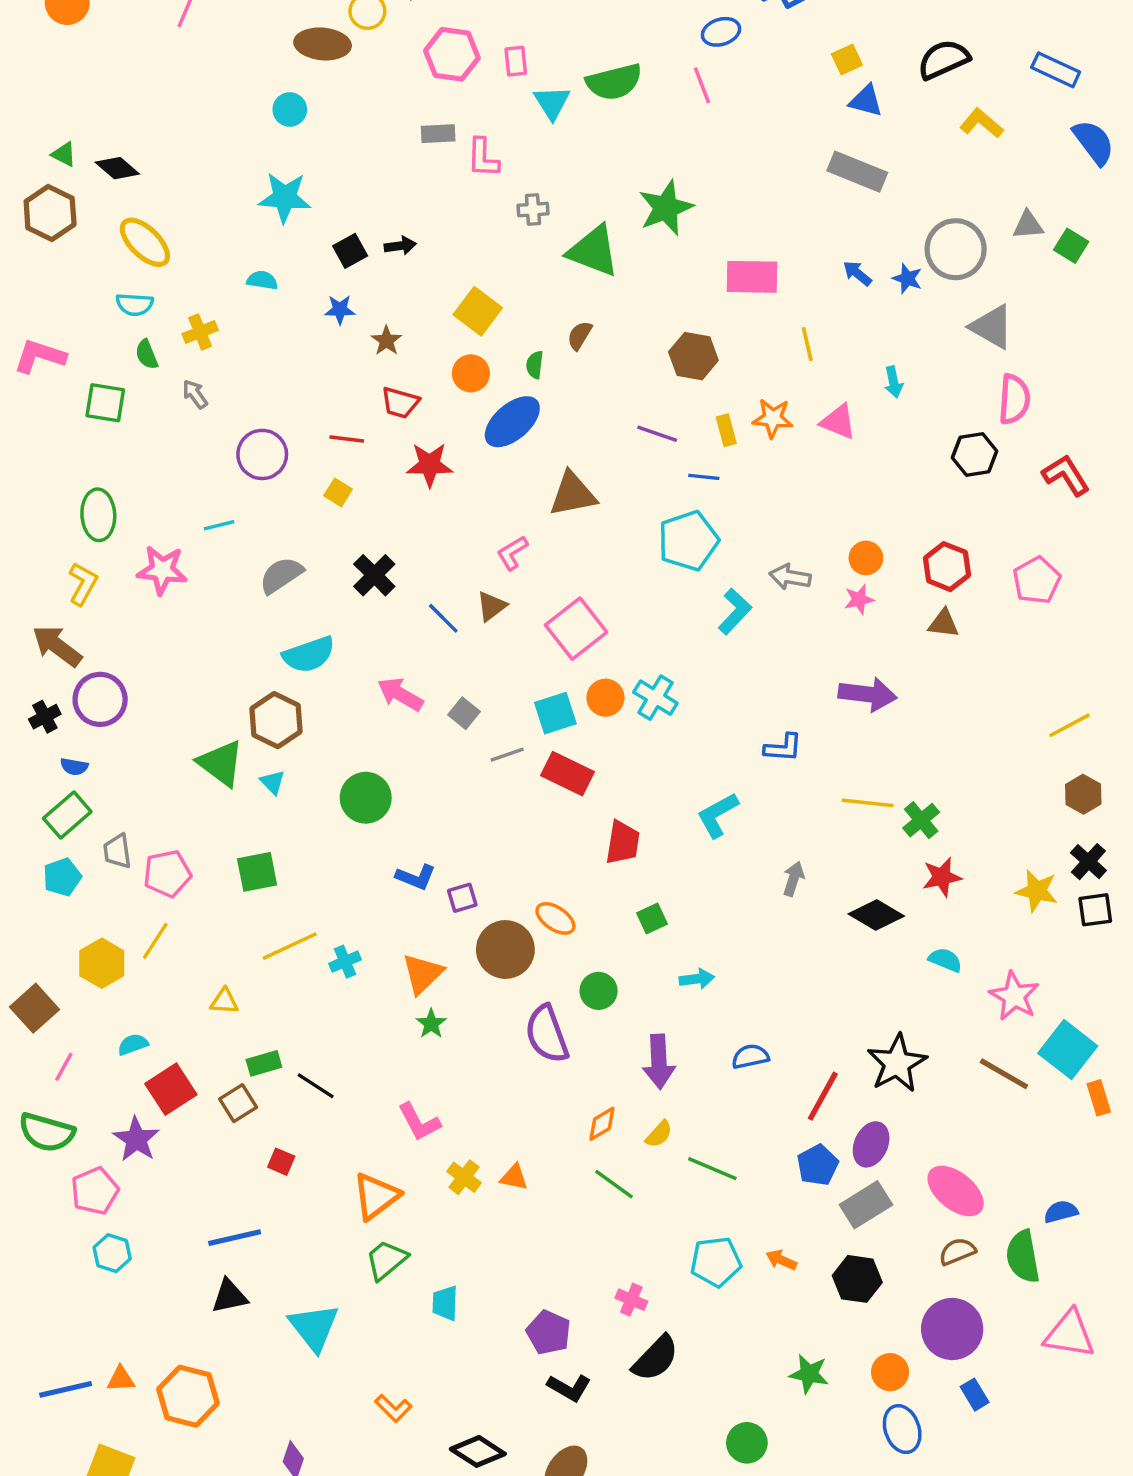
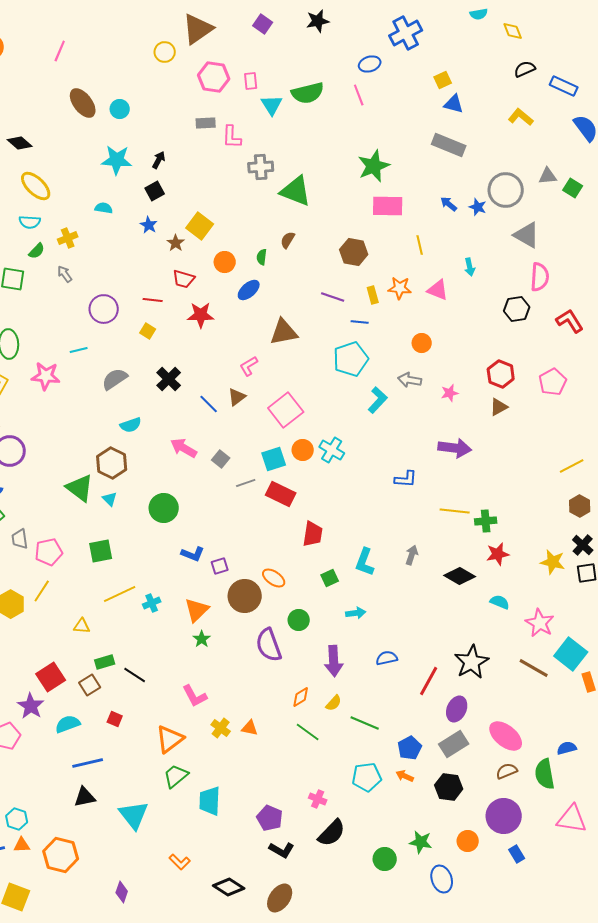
brown ellipse: (323, 44) -> (83, 103), moved, turned 48
black semicircle: (944, 59) -> (525, 69), moved, size x0.7
green star: (666, 208) -> (374, 166), moved
gray cross: (533, 210) -> (261, 167), size x1.4
black arrow: (400, 246) -> (159, 160), moved, turned -54
blue star: (340, 310) -> (149, 225), turned 30
yellow square: (478, 311) -> (200, 226), moved
green semicircle: (147, 354) -> (37, 251), turned -114
blue ellipse: (512, 422) -> (249, 290), size x0.7
orange circle: (866, 558) -> (422, 343), moved
brown triangle: (944, 624) -> (499, 407), turned -36
cyan semicircle: (309, 655) -> (131, 425), size x0.7
cyan L-shape: (718, 815) -> (365, 562), moved, turned -40
green cross: (921, 820) -> (486, 521), turned 35
cyan semicircle: (133, 1044) -> (68, 724), moved, size x1.4
blue pentagon: (818, 1165) -> (410, 748), moved
cyan hexagon: (112, 1253) -> (17, 819), moved
cyan trapezoid: (445, 1303) -> (210, 801), size x1.4
blue ellipse: (902, 1429) -> (442, 879), moved
green circle: (747, 1443) -> (385, 859), moved

